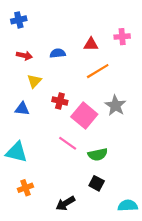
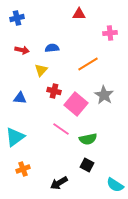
red triangle: (91, 44) -> (79, 14), moved
yellow triangle: (34, 81) -> (41, 70), moved
cyan triangle: (17, 152) -> (15, 137), turned -50
cyan semicircle: (128, 206) -> (115, 185), turned -144

